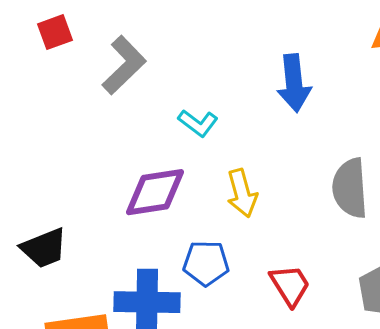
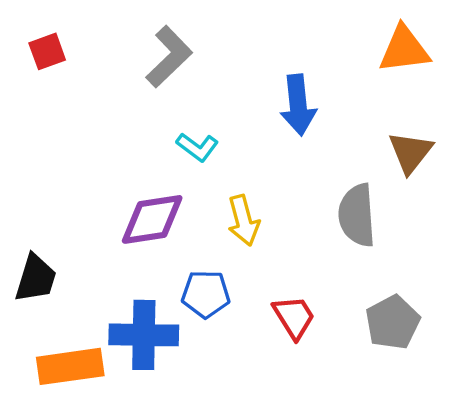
gray L-shape: (124, 65) -> (169, 57), moved
black trapezoid: (44, 248) -> (36, 278), turned -51

